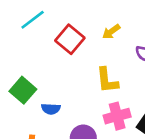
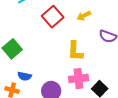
blue semicircle: (51, 109) -> (24, 76), moved

